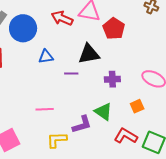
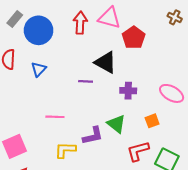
red arrow: (62, 18) -> (80, 23), turned 65
black triangle: (89, 54) -> (106, 62), turned 35
blue triangle: (46, 57) -> (39, 69), moved, turned -42
red L-shape: (126, 136) -> (138, 151), turned -50

